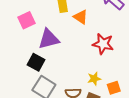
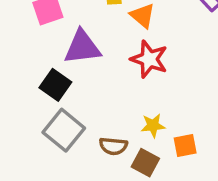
red star: (103, 44) -> (149, 59), moved

